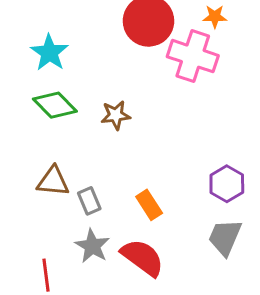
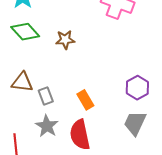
red semicircle: (142, 258) -> (80, 135), turned -140

